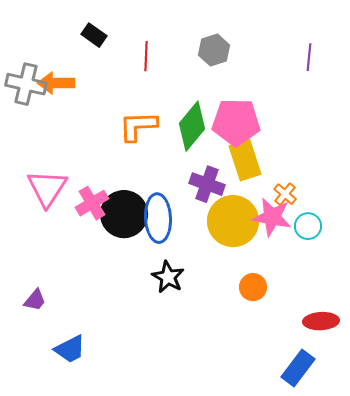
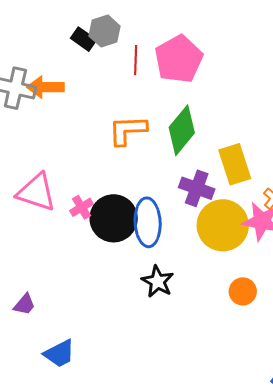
gray hexagon: (214, 50) -> (105, 31), moved
pink pentagon: (236, 122) -> (179, 59), moved, turned -30
pink triangle: (47, 188) -> (36, 192), turned -45
pink cross: (92, 203) -> (82, 207), size x0.7

